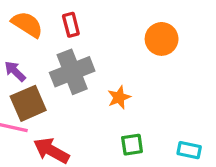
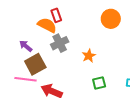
orange semicircle: (27, 24) -> (47, 25), moved
gray cross: (72, 72) -> (60, 43), size x0.7

